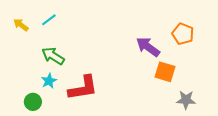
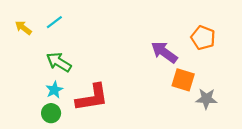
gray star: (186, 100) -> (206, 99), moved
green circle: (33, 102) -> (51, 113), moved

